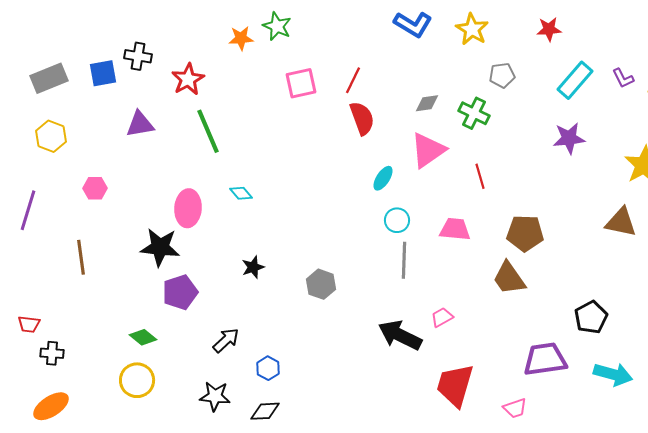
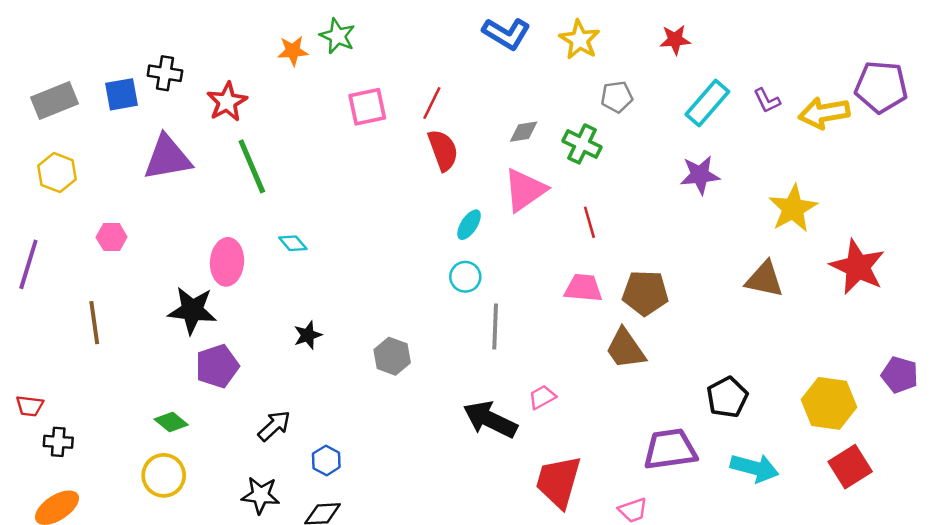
purple triangle: (140, 124) -> (167, 158), size x1.4
cyan circle: (397, 220) -> (465, 277), moved
pink trapezoid: (455, 229) -> (583, 288), moved

